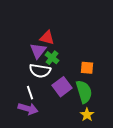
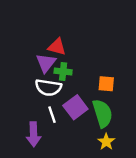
green cross: (52, 58) -> (63, 71), turned -32
white line: (30, 93) -> (52, 115), moved
purple arrow: (28, 109) -> (34, 134), turned 72

